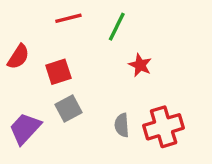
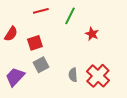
red star: (140, 65) -> (92, 34), moved
red cross: (164, 127) -> (98, 76), turned -30

